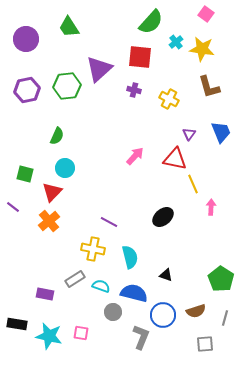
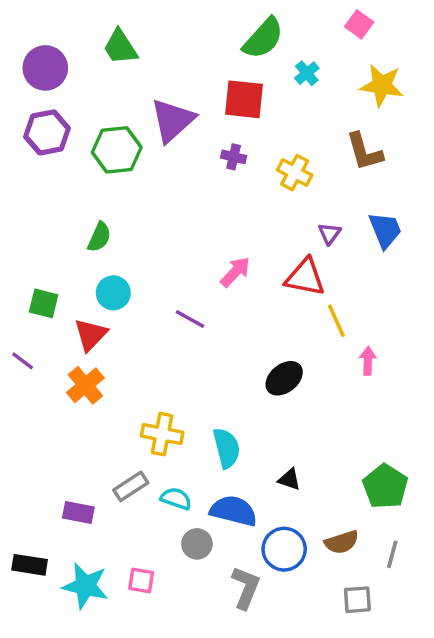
yellow star: (202, 49) -> (382, 85), moved
purple hexagon: (27, 90) -> (47, 132), moved
purple line: (109, 222) -> (190, 319), moved

